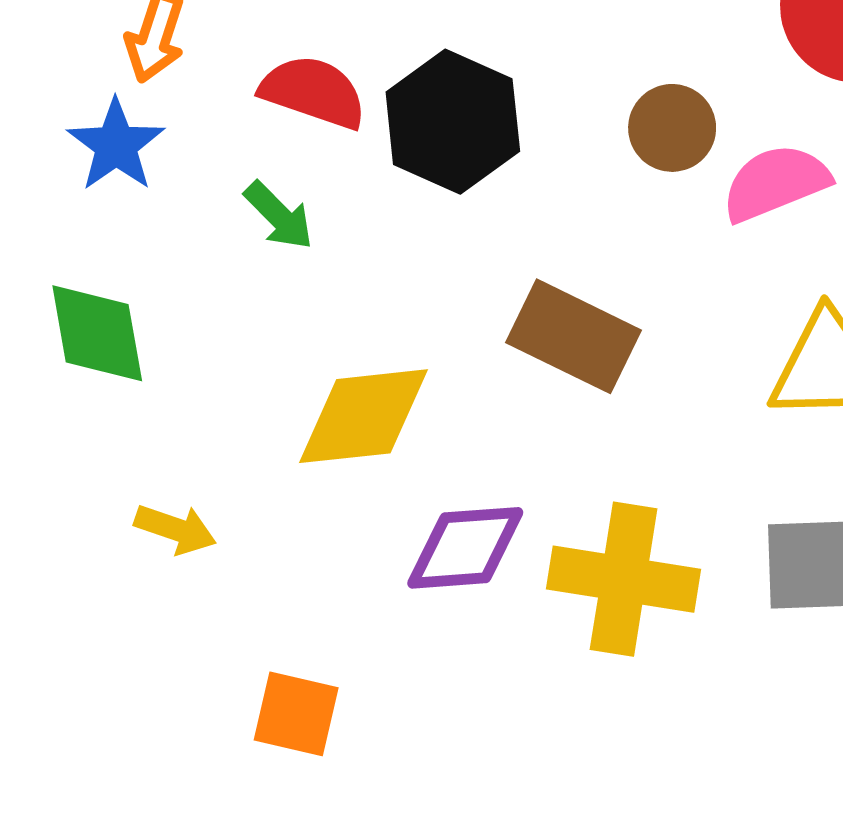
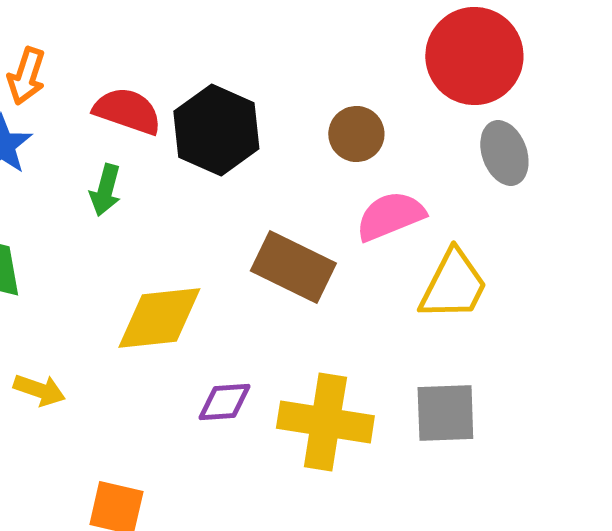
pink semicircle: (776, 183) -> (390, 216), moved
green arrow: (279, 216) -> (105, 190), turned 60
purple diamond: (465, 548) -> (224, 402), size x0.7

